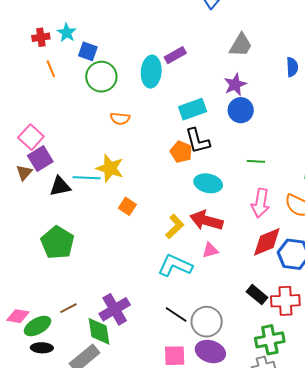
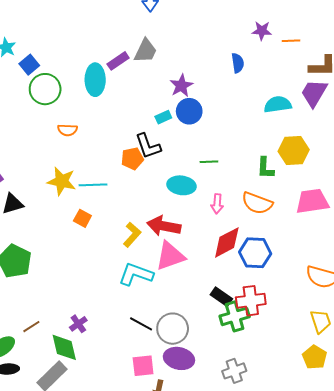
gray trapezoid: (241, 45) -> (145, 51), moved
blue square: (88, 51) -> (29, 65), turned 36
cyan rectangle: (193, 109) -> (163, 117), moved, size x0.6
orange pentagon: (181, 152) -> (132, 159), turned -30
cyan line: (87, 178) -> (93, 185), moved
cyan ellipse: (208, 183) -> (181, 185), moved
pink arrow: (260, 203) -> (217, 204), size x0.7
pink triangle: (210, 250) -> (170, 256), size x1.8
purple cross: (115, 309) -> (78, 324), size x0.6
green cross: (270, 340) -> (235, 316), moved

